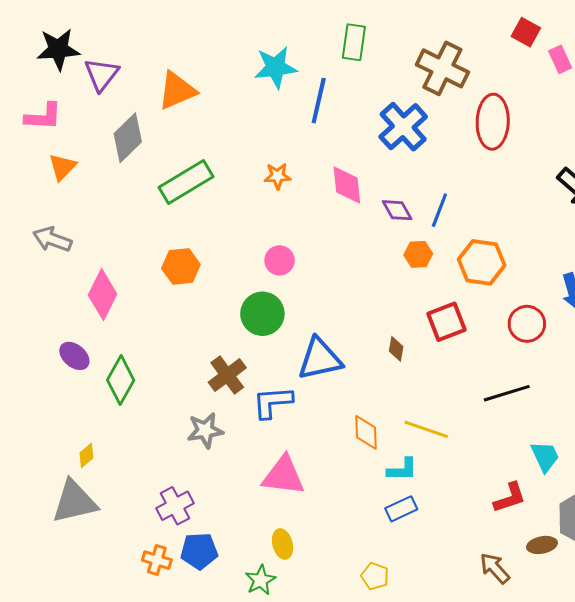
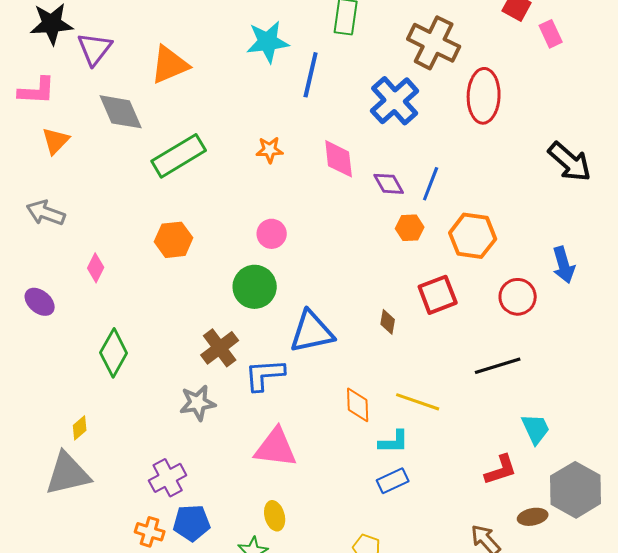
gray diamond: (128, 138) -> (121, 112), turned -69
pink diamond: (103, 295) -> (96, 268), size x0.6
purple ellipse: (74, 356) -> (40, 302), moved

